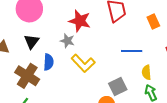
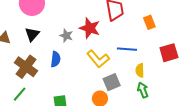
red star: (80, 21) -> (90, 28), moved
blue semicircle: (49, 62) -> (56, 59), moved
yellow L-shape: (83, 63) -> (98, 59), moved

